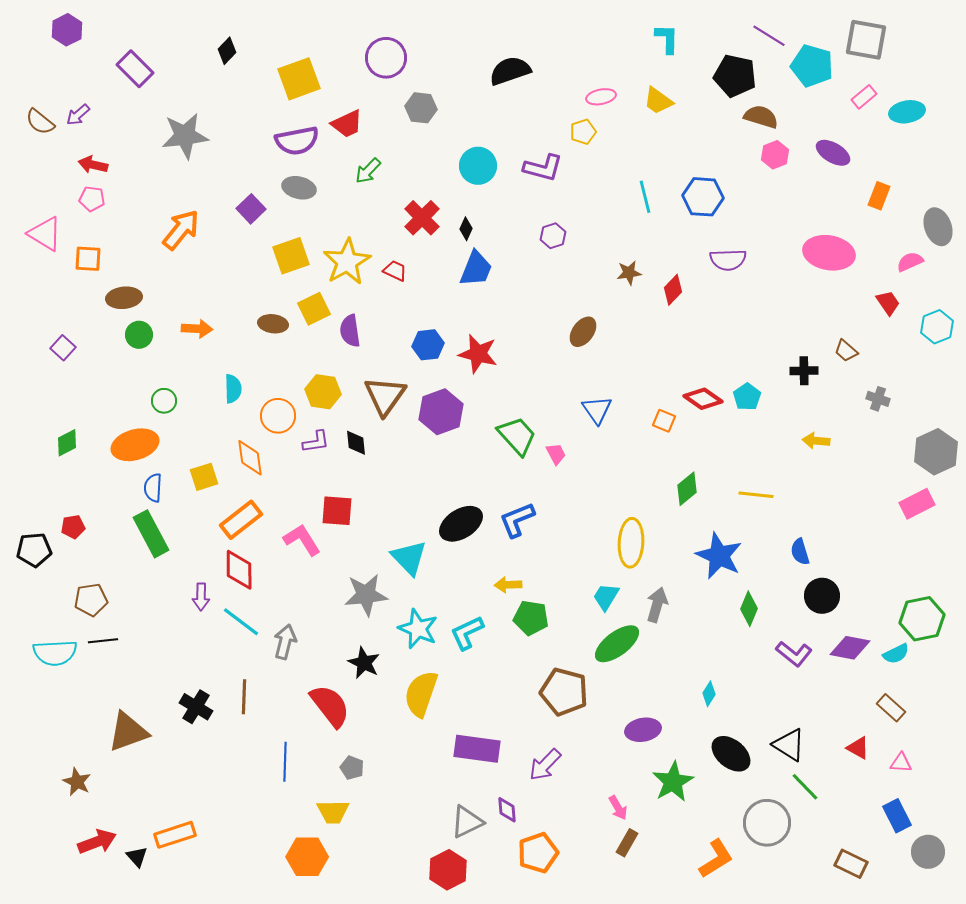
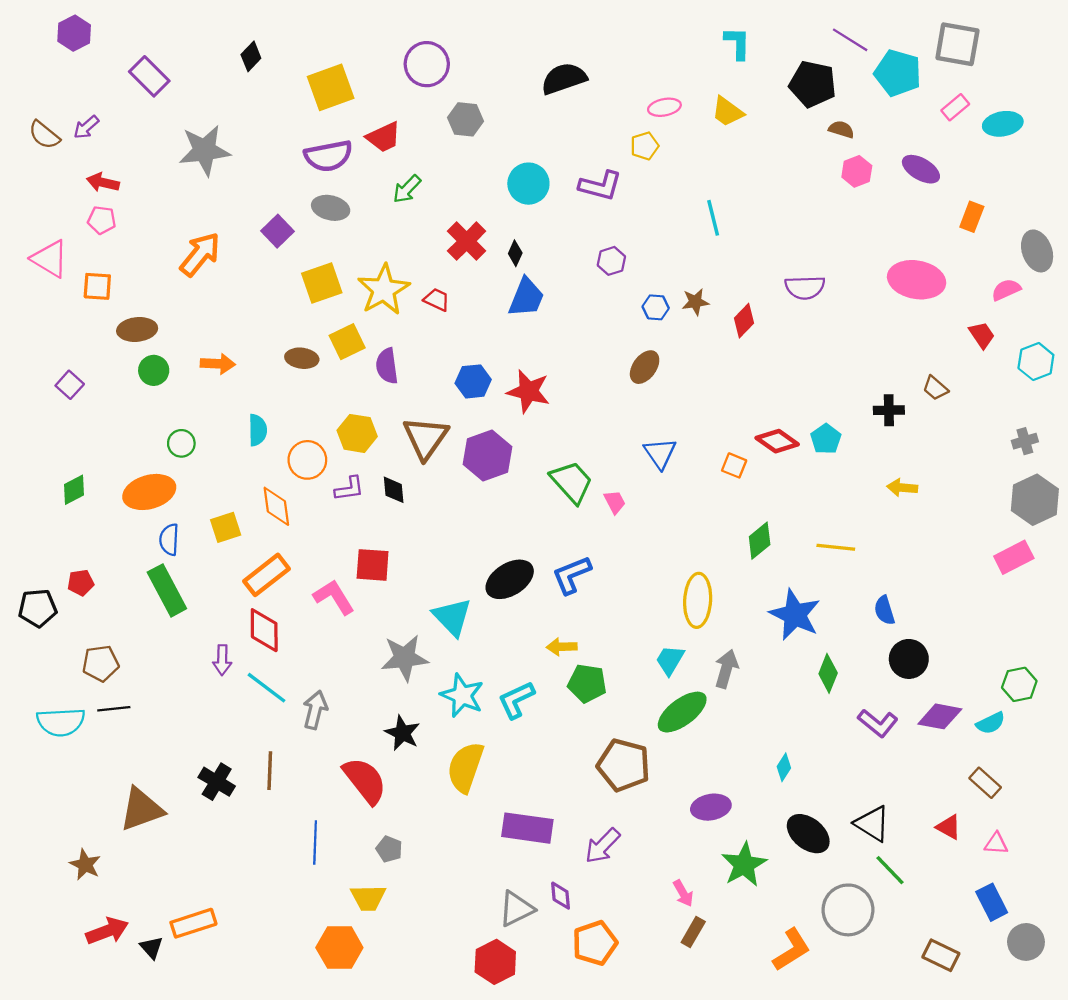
brown semicircle: (761, 117) -> (841, 129), size x0.7
blue hexagon: (703, 197) -> (656, 307), moved, size x0.6
gray cross: (878, 399) -> (1025, 441), moved, turned -35
green hexagon: (922, 619) -> (1019, 684), size x0.7

